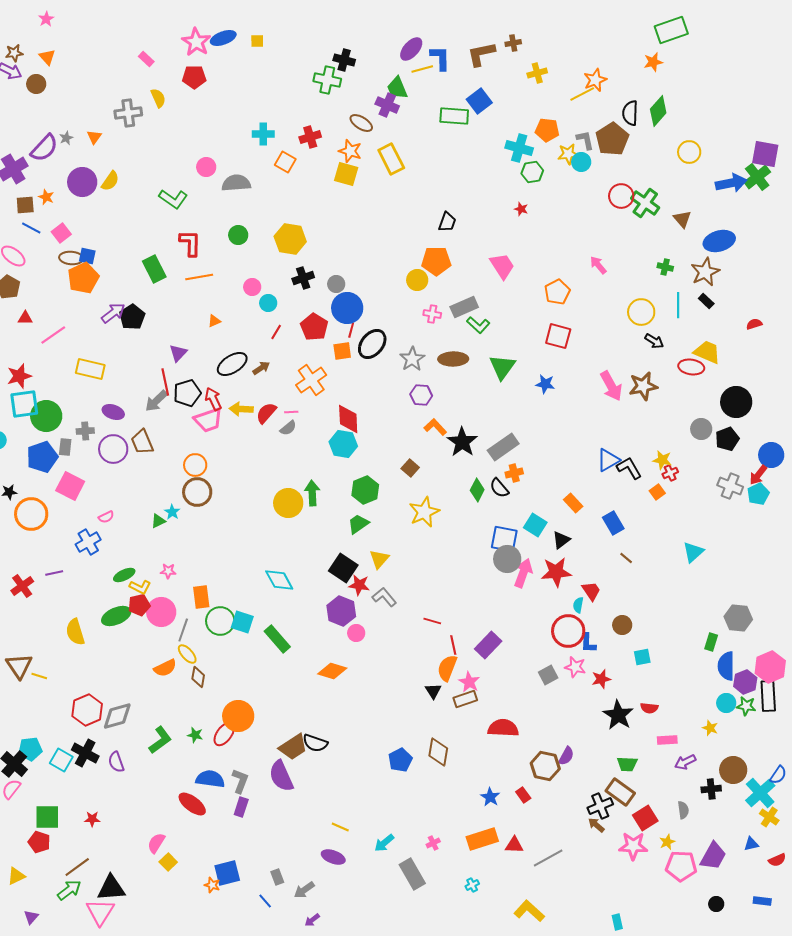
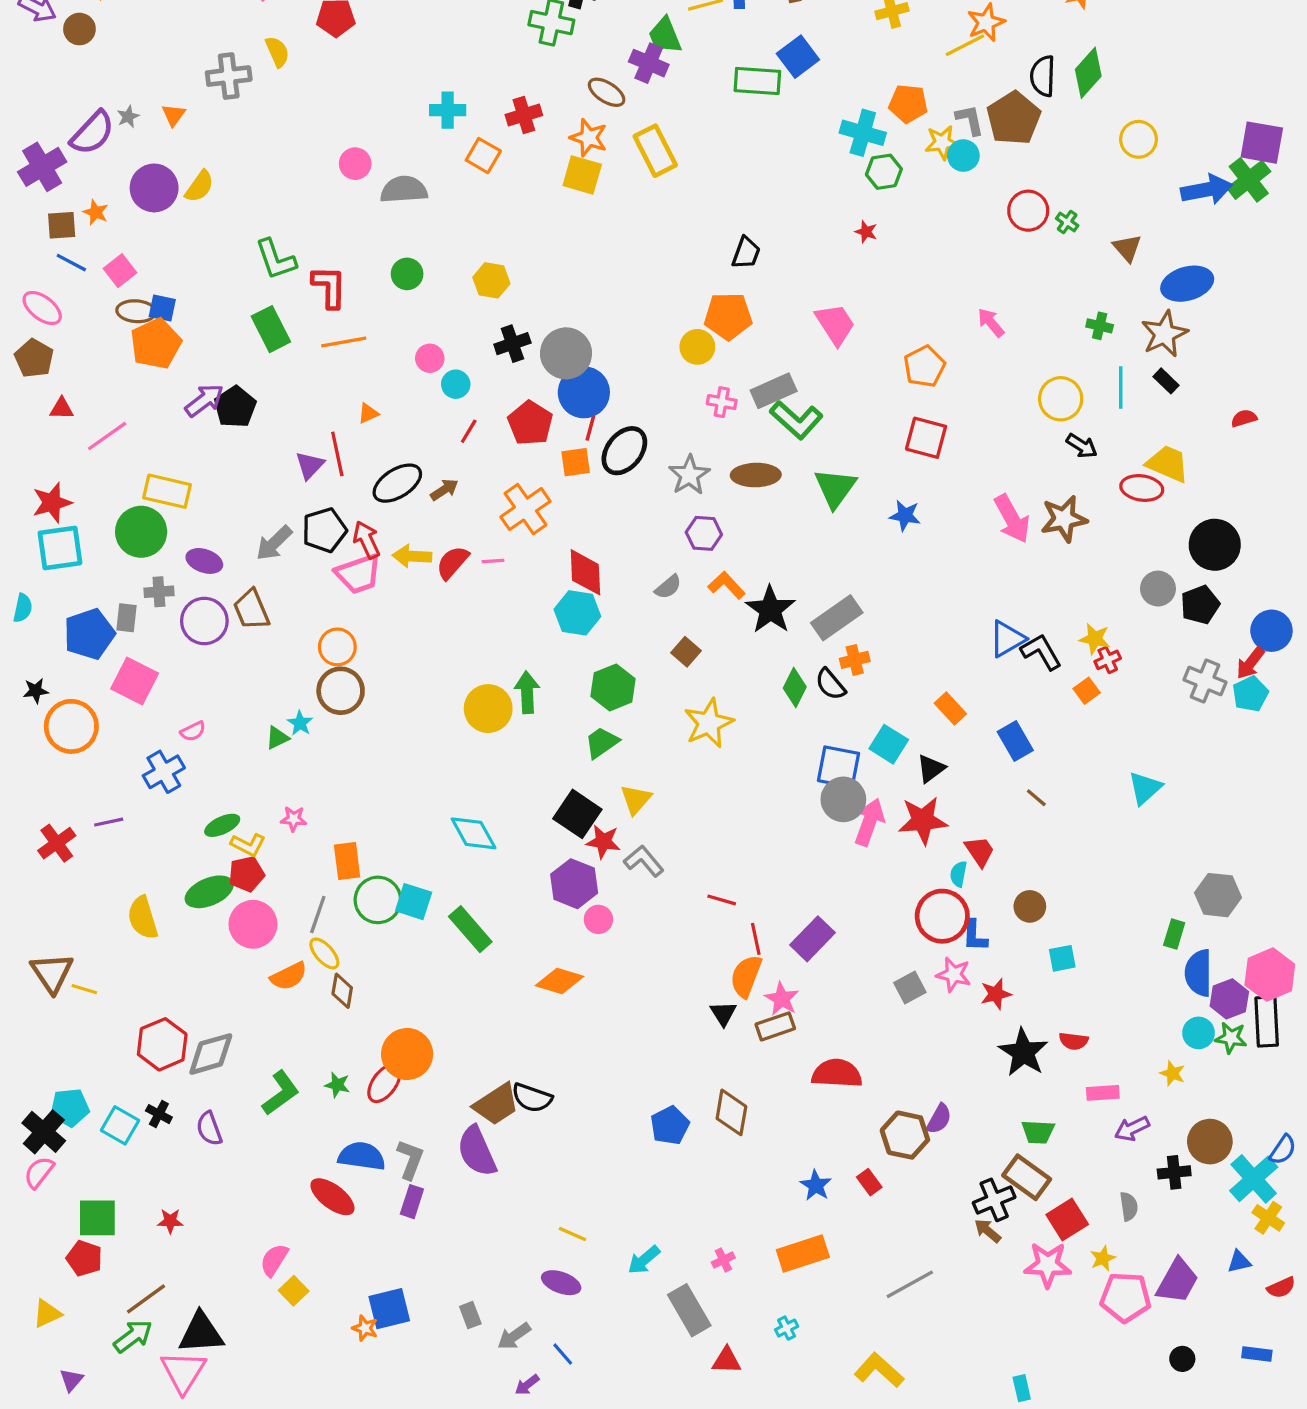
green L-shape: (173, 199) -> (276, 259), moved, turned 36
green cross: (645, 203) -> (1067, 222), size x0.5
yellow hexagon: (290, 239) -> (491, 280), size x0.7
gray circle: (336, 284) -> (566, 353), size x1.8
green L-shape: (478, 325) -> (796, 420), size x1.4
red line: (165, 382) -> (337, 454), moved
green circle: (46, 416) -> (141, 532), moved
gray semicircle: (288, 428) -> (668, 587), moved
pink circle: (161, 612) -> (253, 924), moved
black cross: (85, 753) -> (159, 1114), size x0.6
red triangle: (514, 845) -> (727, 1361), moved
blue line: (265, 901) -> (563, 1354), moved

